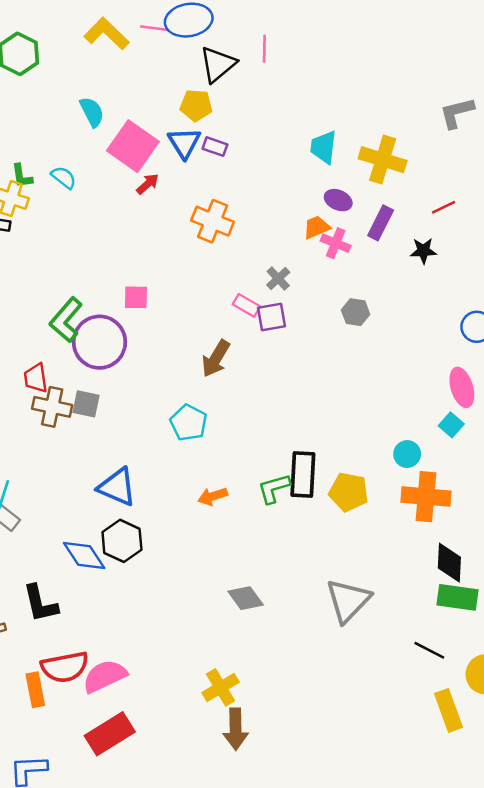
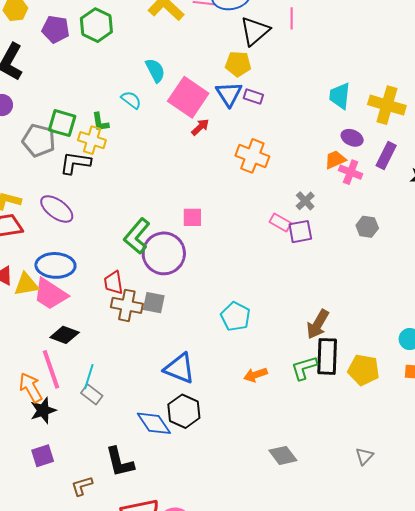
cyan semicircle: (64, 177) -> (131, 100), moved
brown arrow: (216, 358) -> (318, 324), moved
gray triangle: (348, 601) -> (364, 456), size x0.5

